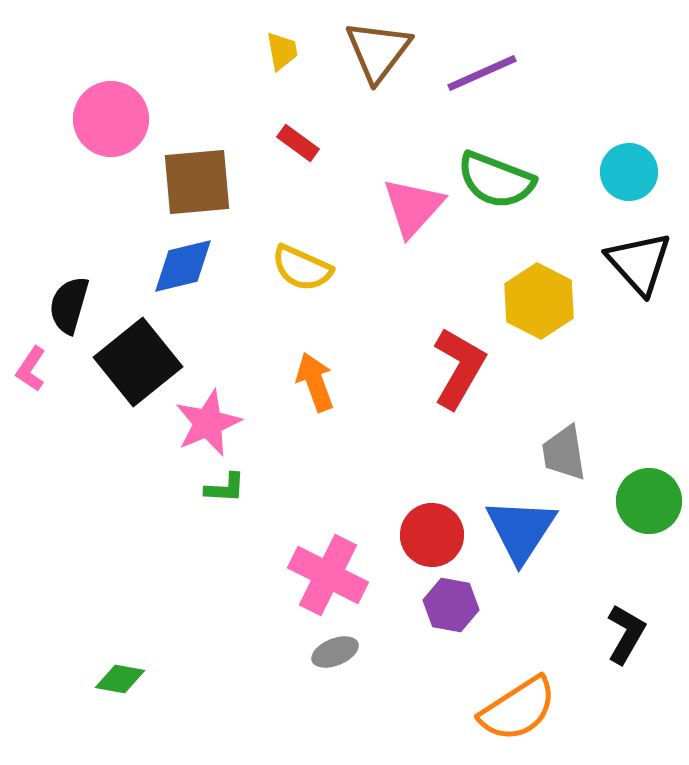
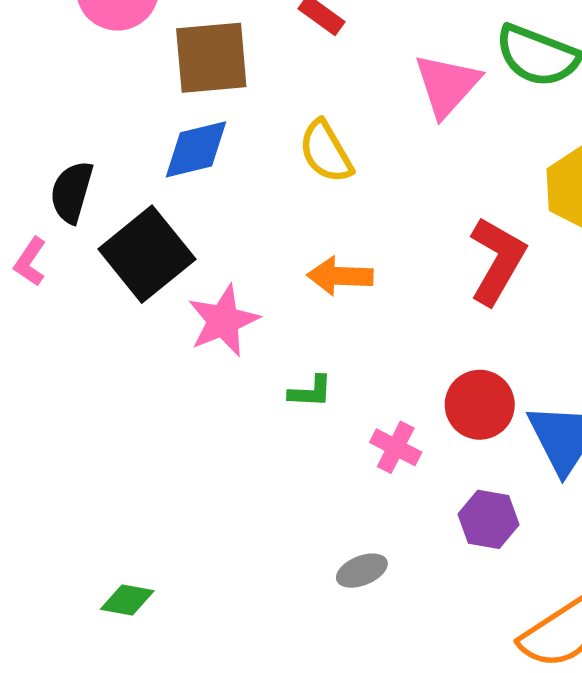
yellow semicircle: (302, 268) -> (326, 152), turned 36
orange arrow: (315, 382) -> (340, 276), turned -68
green L-shape: (225, 488) -> (311, 392), moved
red circle: (432, 535) -> (480, 405), moved
pink cross: (328, 575) -> (396, 447), moved, size x0.6

